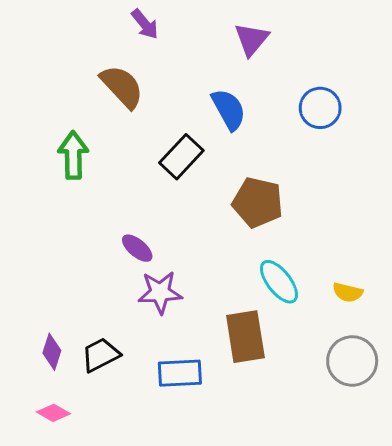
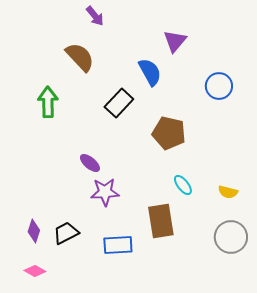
purple triangle: (252, 39) -> (175, 41), moved
blue circle: (320, 108) -> (219, 86), moved
cyan ellipse: (279, 282) -> (183, 185), size x0.7

